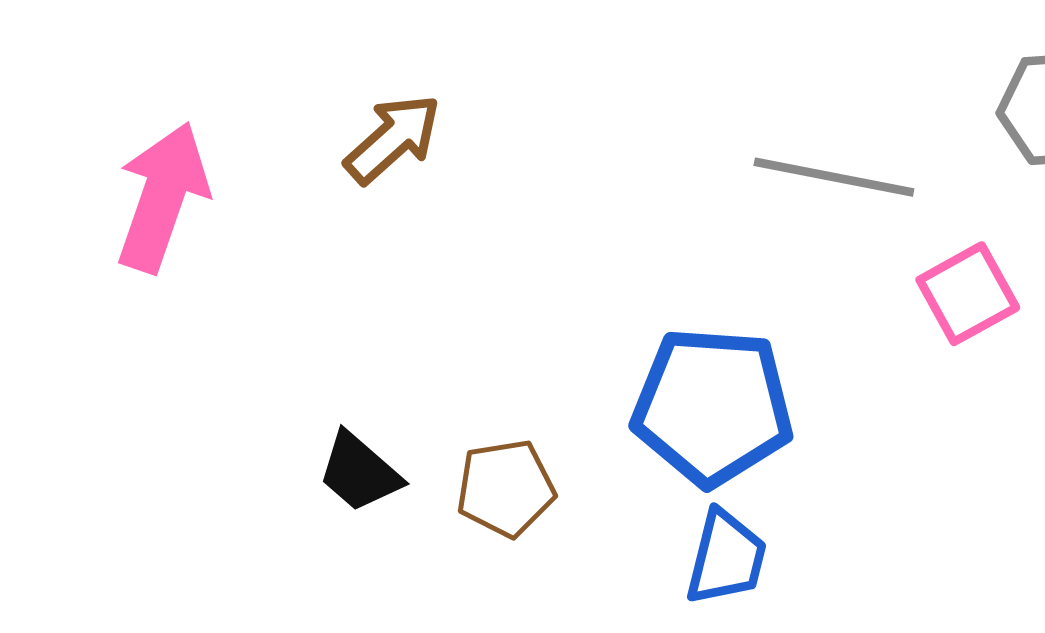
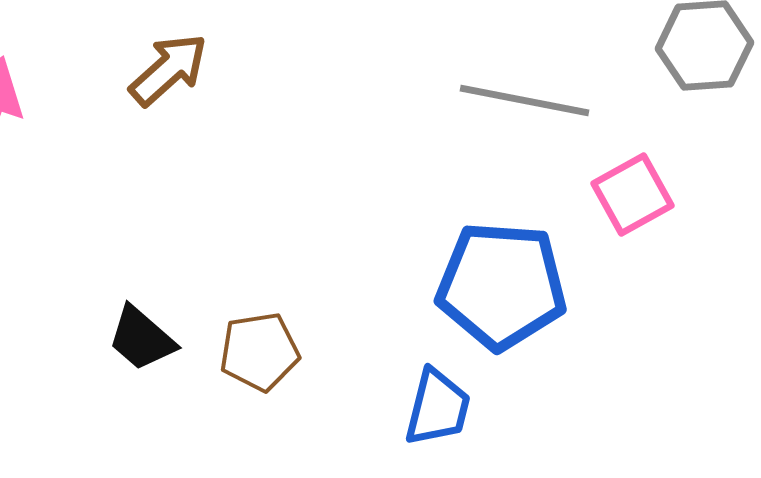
blue pentagon: (713, 406) -> (501, 286), moved

